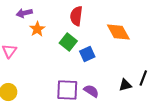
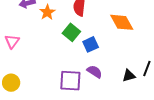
orange star: (37, 29) -> (47, 12), moved
purple semicircle: (91, 91) -> (95, 72), moved

